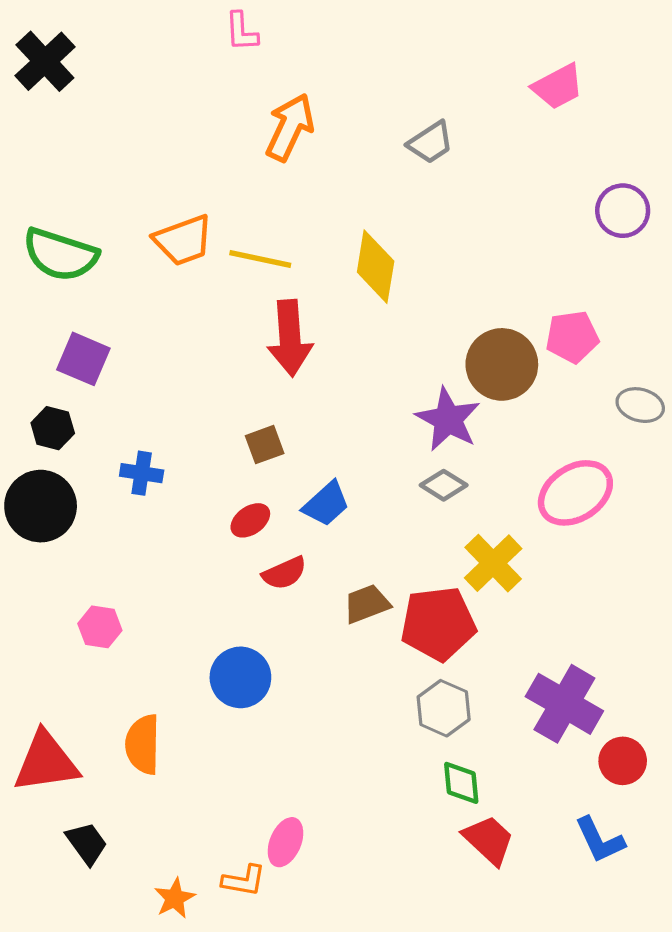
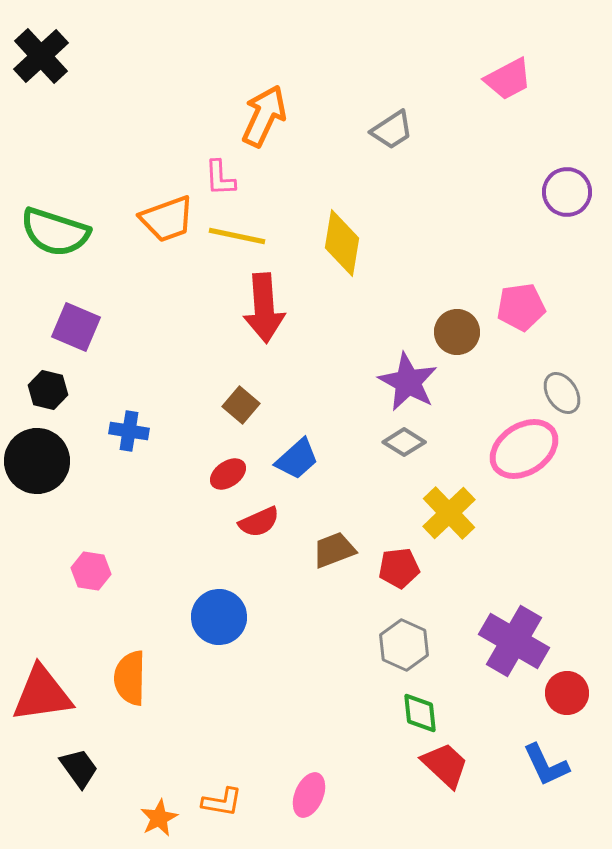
pink L-shape: (242, 32) -> (220, 178), moved
brown circle: (502, 364) -> (457, 332), size x0.7
gray ellipse: (640, 405) -> (562, 393), moved, turned 42
brown square: (265, 445) -> (241, 405), turned -30
red pentagon: (438, 624) -> (399, 568), size x0.6
pink ellipse: (285, 842) -> (309, 795), moved

